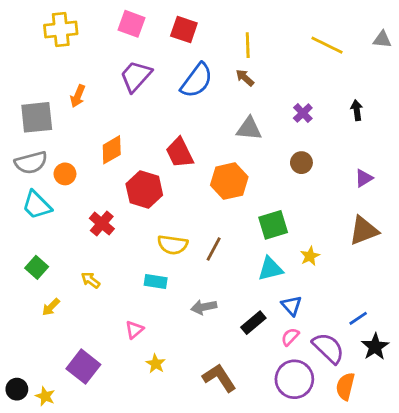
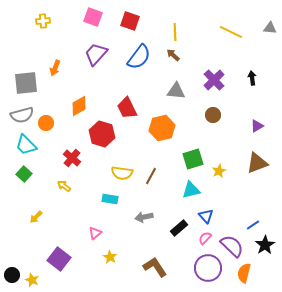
yellow cross: (61, 30) -> (43, 21), size x0.6
purple cross: (303, 113) -> (214, 80), size x1.5
yellow star: (310, 256) -> (219, 171), moved
green square: (37, 267) -> (24, 174), moved
yellow arrow: (90, 280) -> (64, 186), moved

